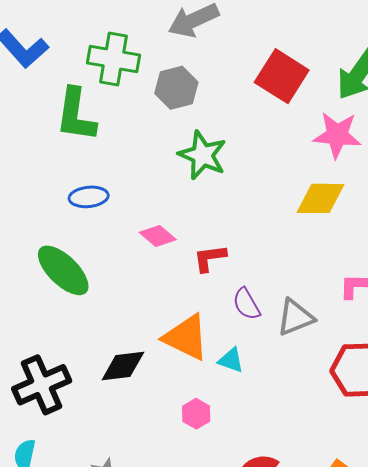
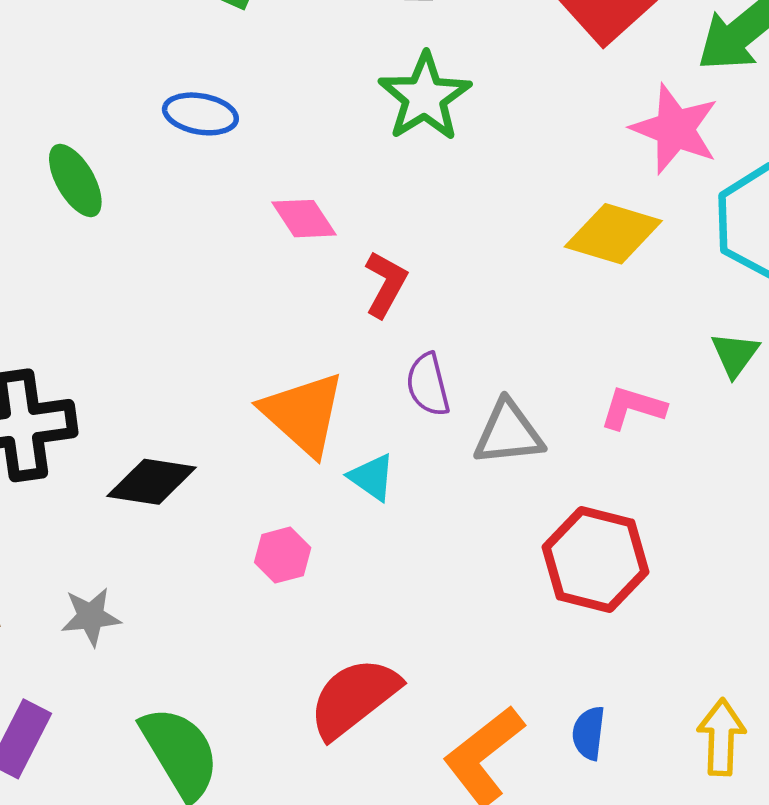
red L-shape: (210, 258) -> (386, 284), turned 111
green ellipse: (63, 270) -> (75, 180), moved, size x0.7
black diamond: (123, 366) -> (152, 482), moved

